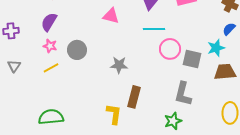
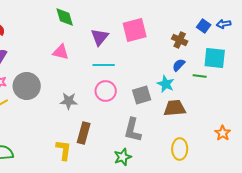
cyan star: (216, 48) -> (166, 84), turned -30
pink circle: (170, 49) -> (106, 91), moved
gray circle: (77, 50) -> (27, 86), size x1.4
gray square: (192, 59) -> (142, 95), turned -30

